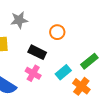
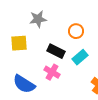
cyan rectangle: (63, 72) -> (80, 57), moved

